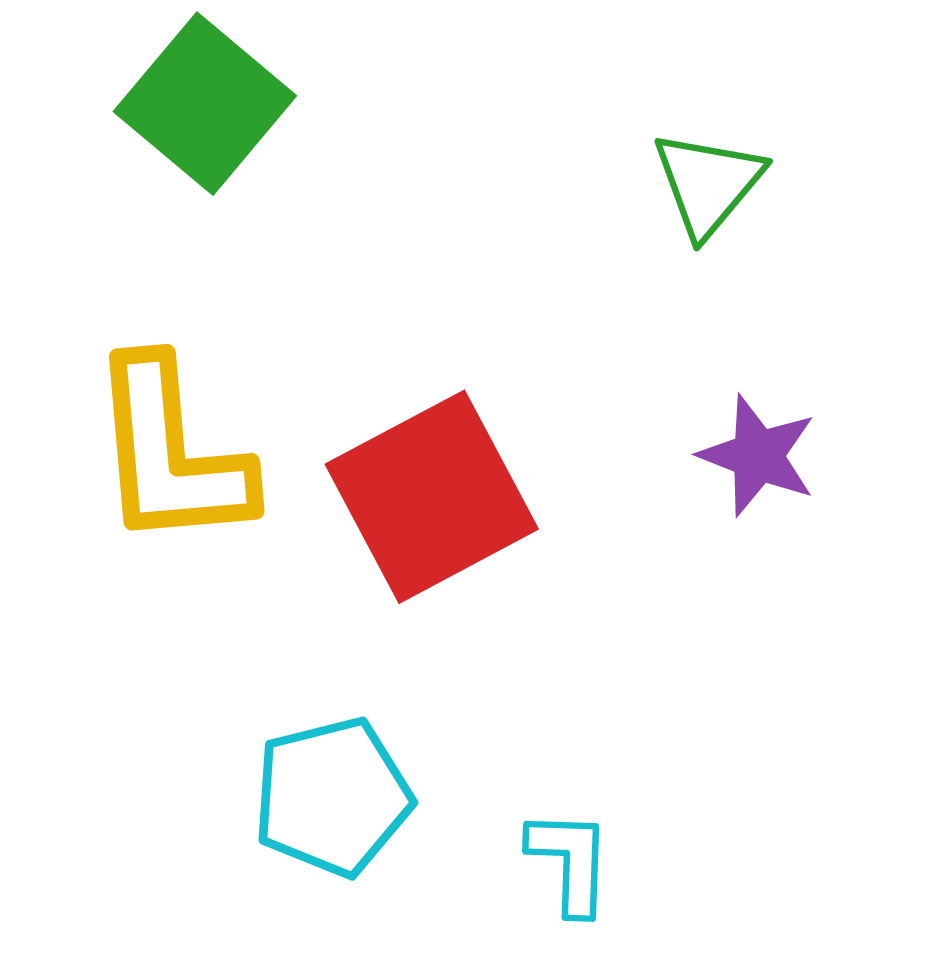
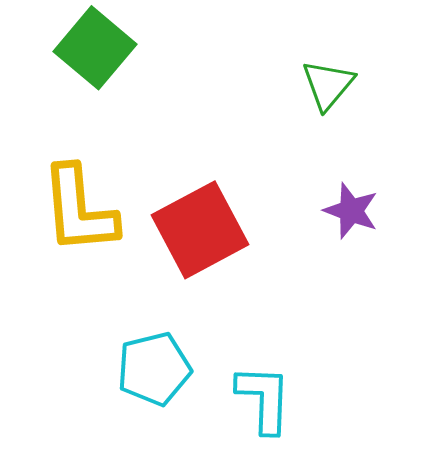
cyan L-shape: (570, 862) -> (264, 399), size x1.4

